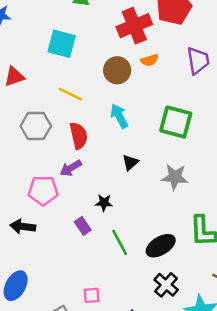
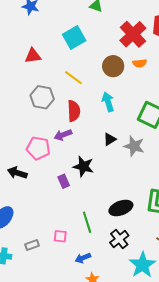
red cross: (134, 26) -> (133, 34), turned -32
cyan square: (62, 44) -> (74, 38), turned 35
gray star: (175, 177) -> (134, 146), moved
black star: (104, 203) -> (83, 166), size x1.5
green line: (120, 242) -> (87, 222), moved

